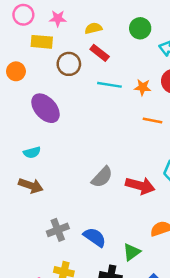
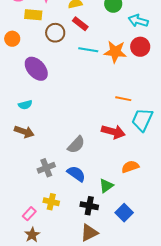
orange star: (143, 87) -> (115, 52), size x1.6
orange line: (152, 120) -> (123, 99), moved
gray semicircle: (102, 177) -> (76, 145), moved

